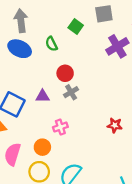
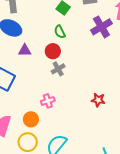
green semicircle: (51, 44) -> (60, 32), moved
purple triangle: (43, 96) -> (25, 50), moved

